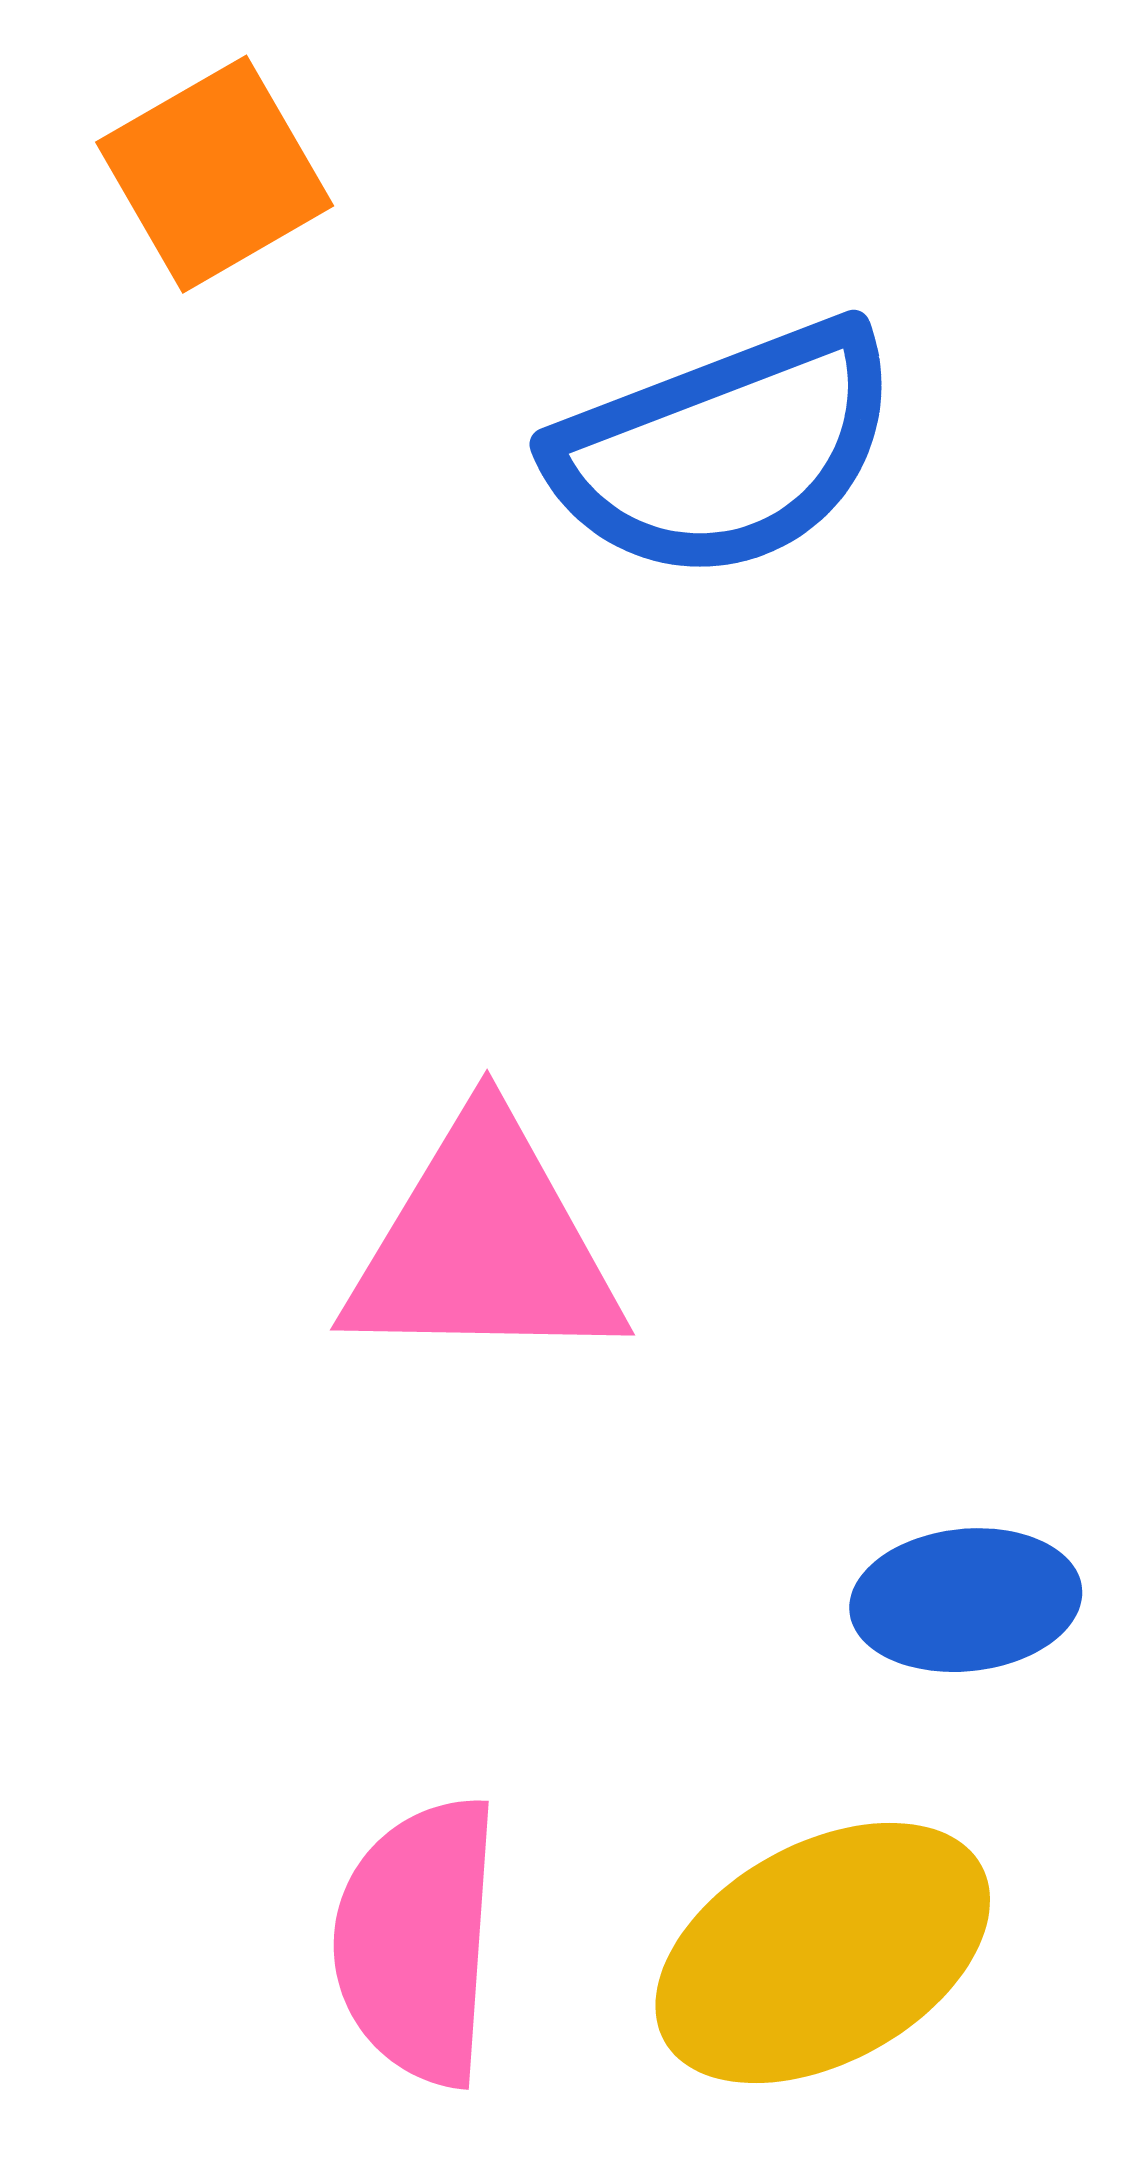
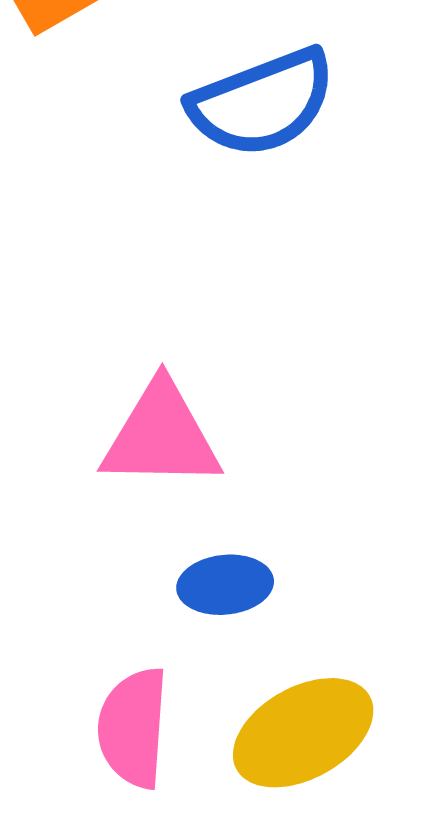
blue ellipse: (966, 1600) -> (225, 585), moved

